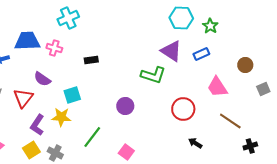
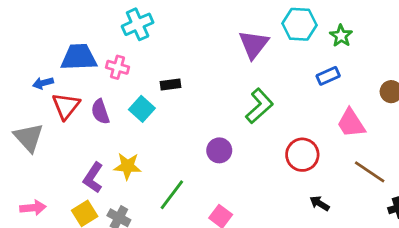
purple triangle: (171, 51) -> (254, 44), moved, turned 35
green L-shape: (153, 75) -> (259, 106), turned -60
purple semicircle: (42, 79) -> (100, 112), turned 36
cyan square: (72, 95) -> (142, 109), moved, turned -30
red triangle: (23, 98) -> (66, 106), moved

